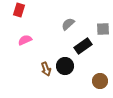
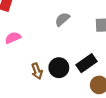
black rectangle: (83, 46) -> (86, 63), moved

